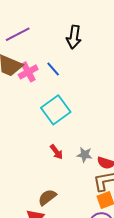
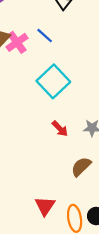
brown semicircle: (47, 197) -> (81, 167), moved

